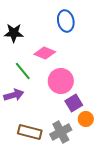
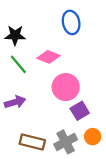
green line: (23, 71) -> (18, 64), moved
orange circle: (86, 119) -> (93, 137), moved

